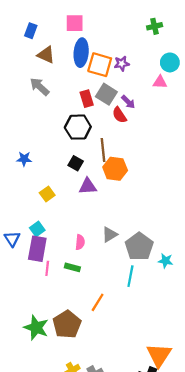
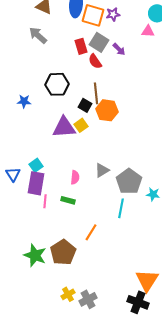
red semicircle: (119, 115) -> (95, 61), moved
black hexagon: (78, 127) -> (57, 84), moved
black square: (76, 163) -> (85, 105), moved
purple triangle: (88, 186) -> (64, 127), moved, size x1.4
yellow square: (47, 194) -> (81, 125), moved

